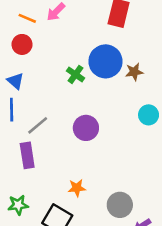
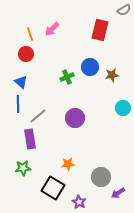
orange line: (27, 18) -> (30, 34), turned 48
blue circle: (105, 61) -> (90, 67), size x0.7
green cross: (75, 74) -> (67, 77), turned 32
green star: (18, 205) -> (23, 168), moved

